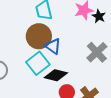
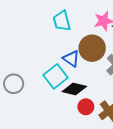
brown circle: (39, 36) -> (92, 48), moved

